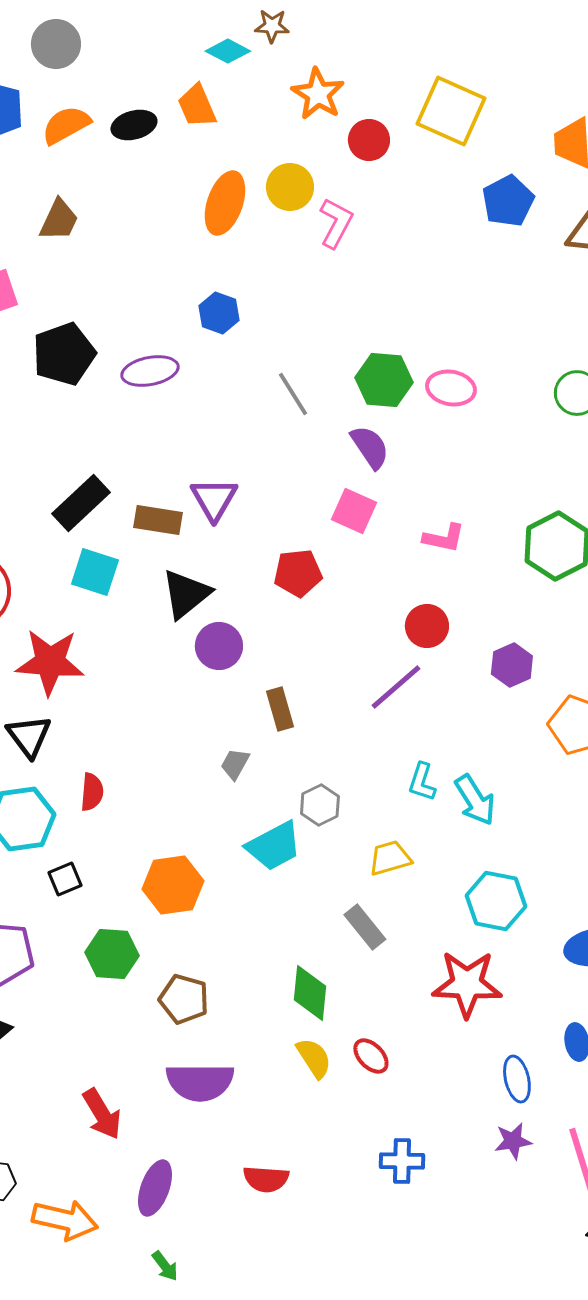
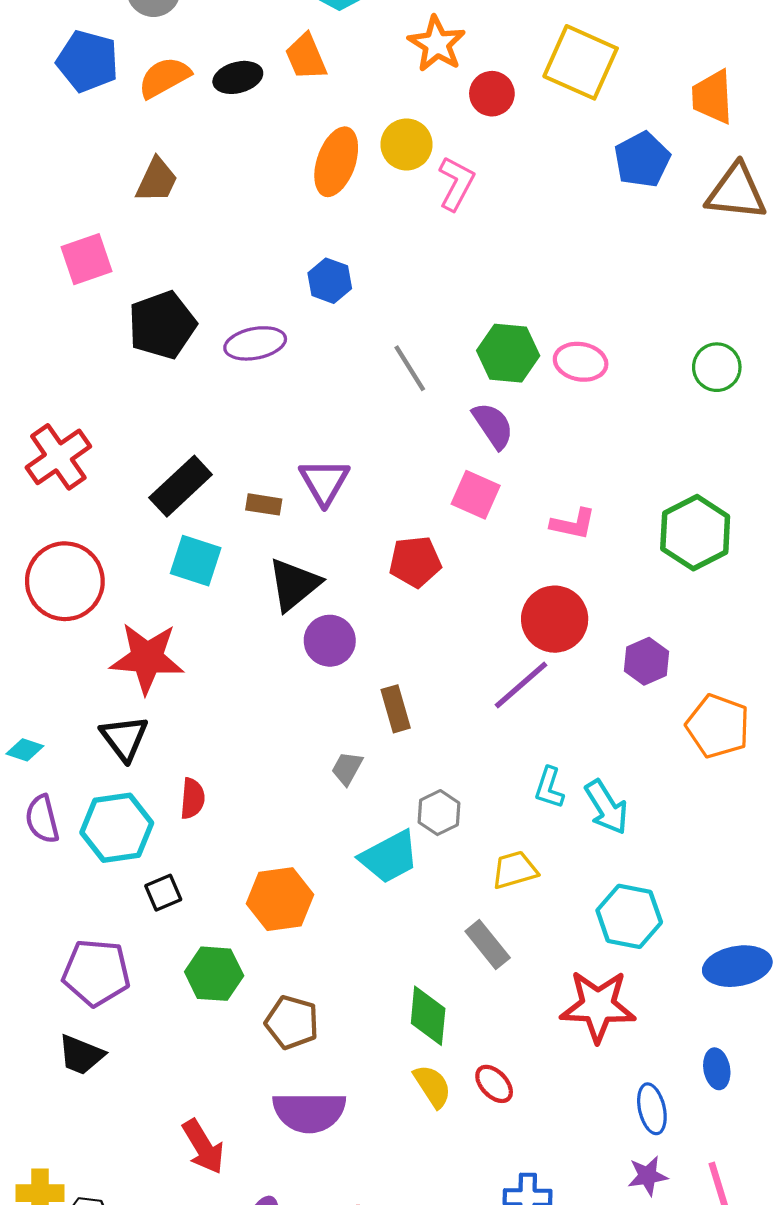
brown rectangle: (158, 520) -> (264, 504), size x0.7
red circle: (427, 626) -> (555, 619), size x1.4

